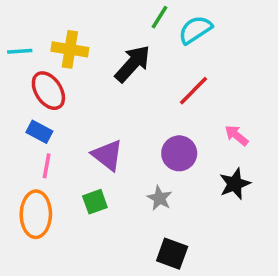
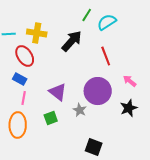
red line: (194, 91) -> (106, 56), turned -66
purple circle: (179, 153) -> (98, 91), size x1.4
gray star: (159, 198) -> (80, 110), moved

